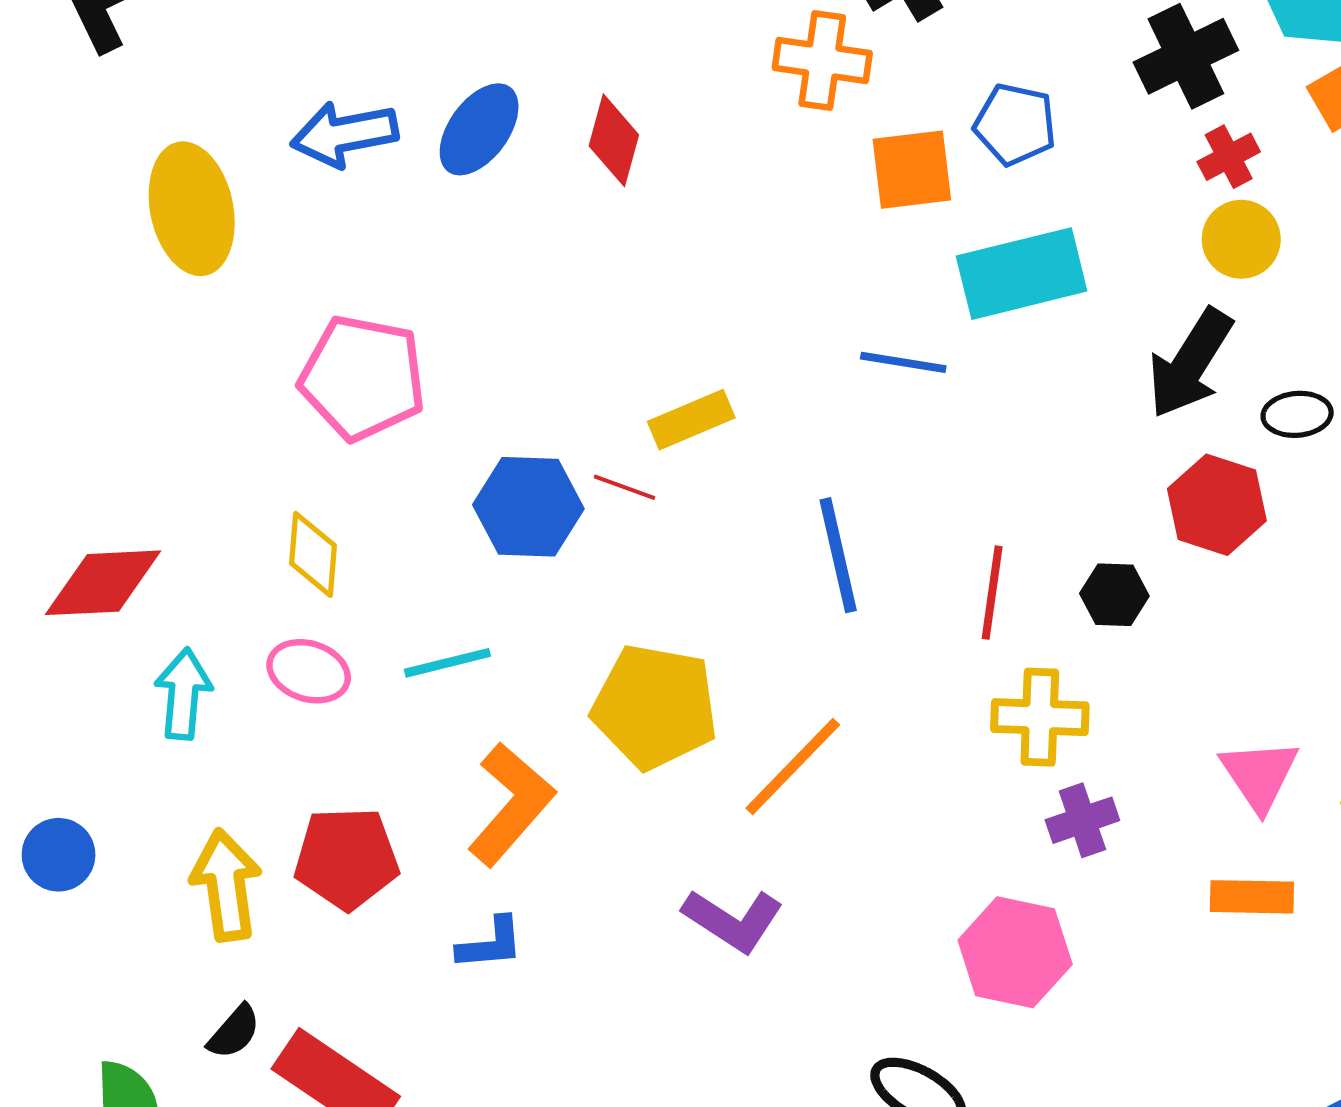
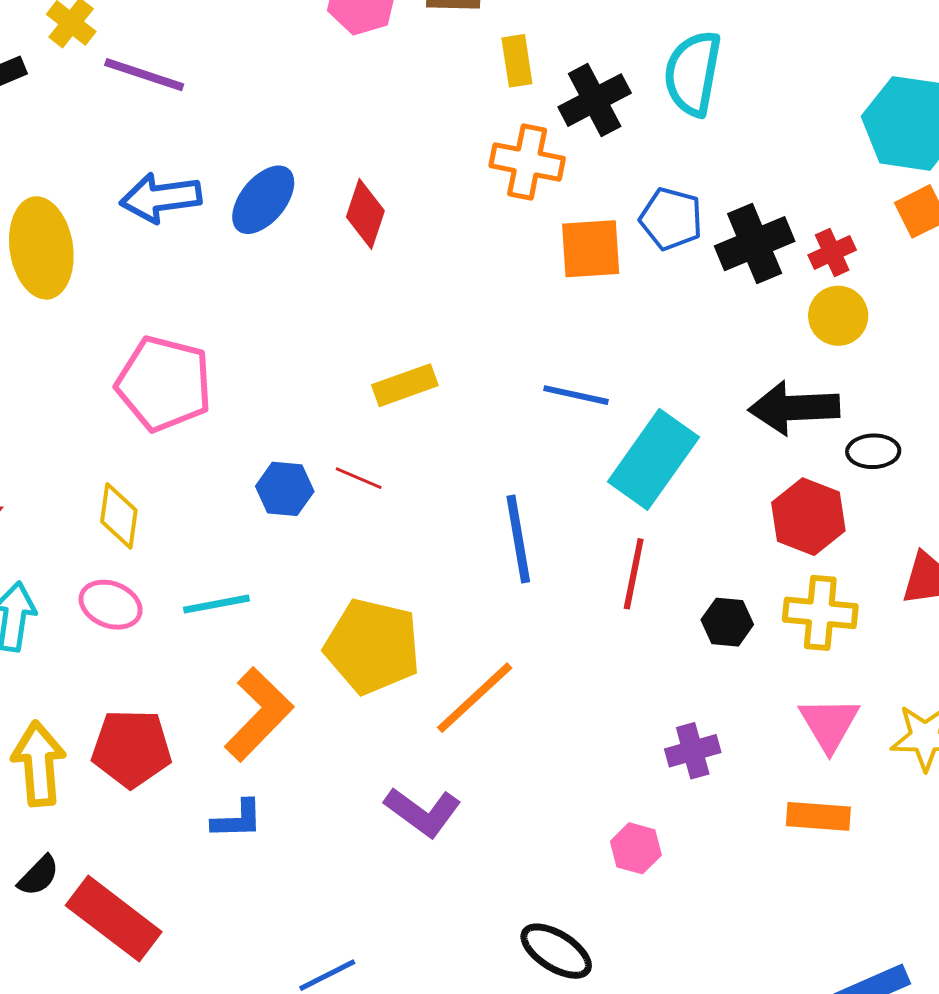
black cross: (1186, 56) -> (755, 244), moved
cyan rectangle: (1022, 274) -> (653, 459), moved, turned -44
black arrow: (1190, 363) -> (794, 408), turned 52
yellow rectangle: (691, 420) -> (405, 385), moved
blue hexagon: (528, 507) -> (285, 489), size x0.7
black hexagon: (1114, 595) -> (727, 622), moved
yellow cross: (1040, 717) -> (820, 613), moved
pink hexagon: (1015, 952) -> (636, 848), size x0.6

